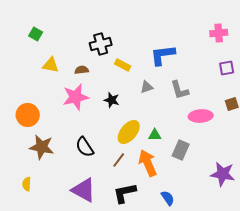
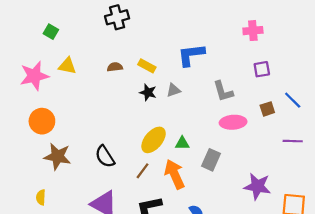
black cross: (101, 44) -> (117, 17), moved
brown semicircle: (82, 70) -> (115, 67), moved
gray L-shape: (180, 90) -> (223, 91), moved
pink star: (76, 97) -> (34, 76), moved
black star: (112, 100) -> (148, 92), moved

